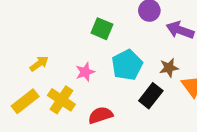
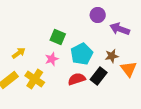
green square: (102, 29) -> (58, 37), moved
red semicircle: (101, 115) -> (77, 79), moved

